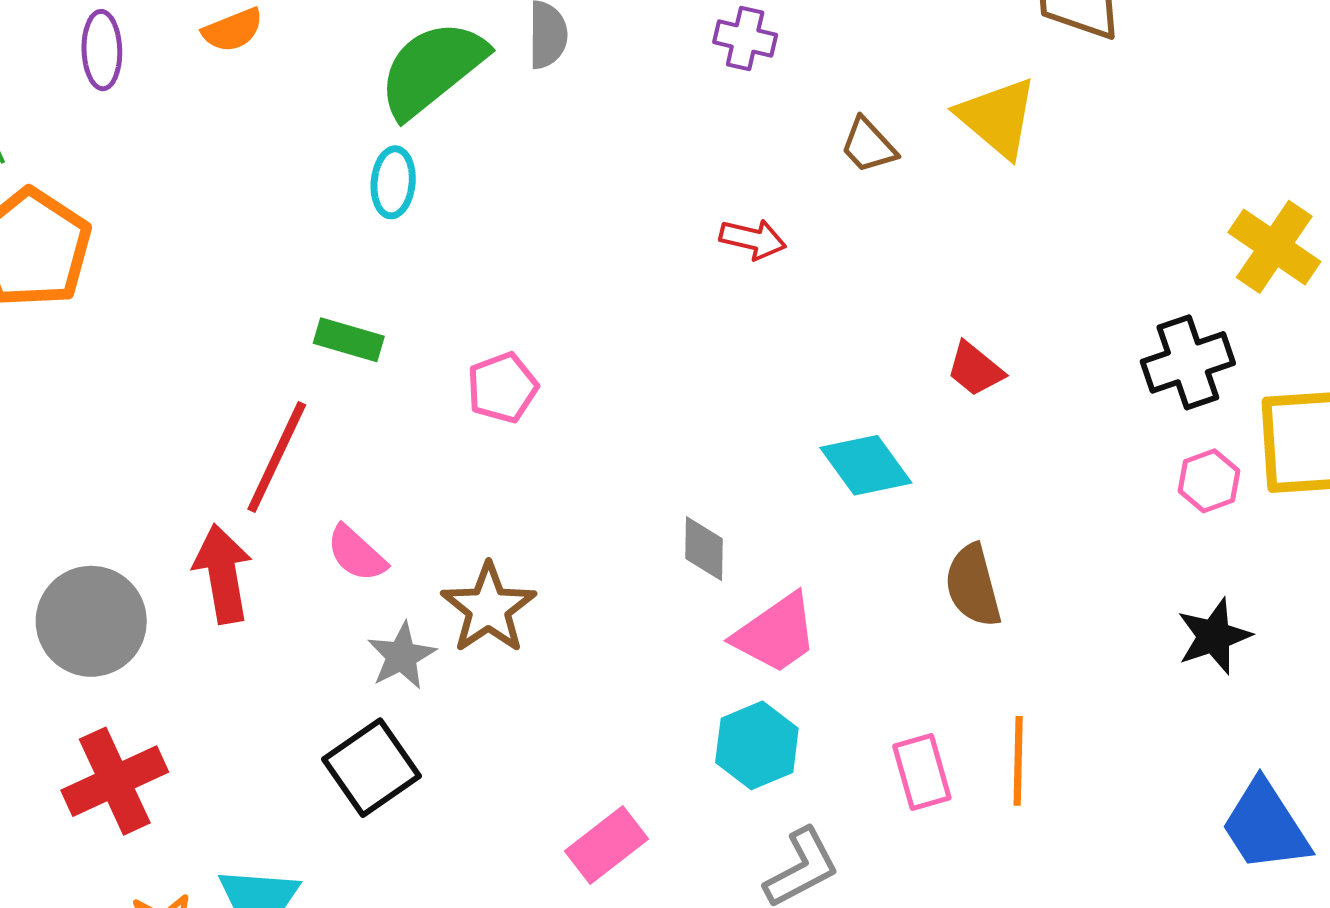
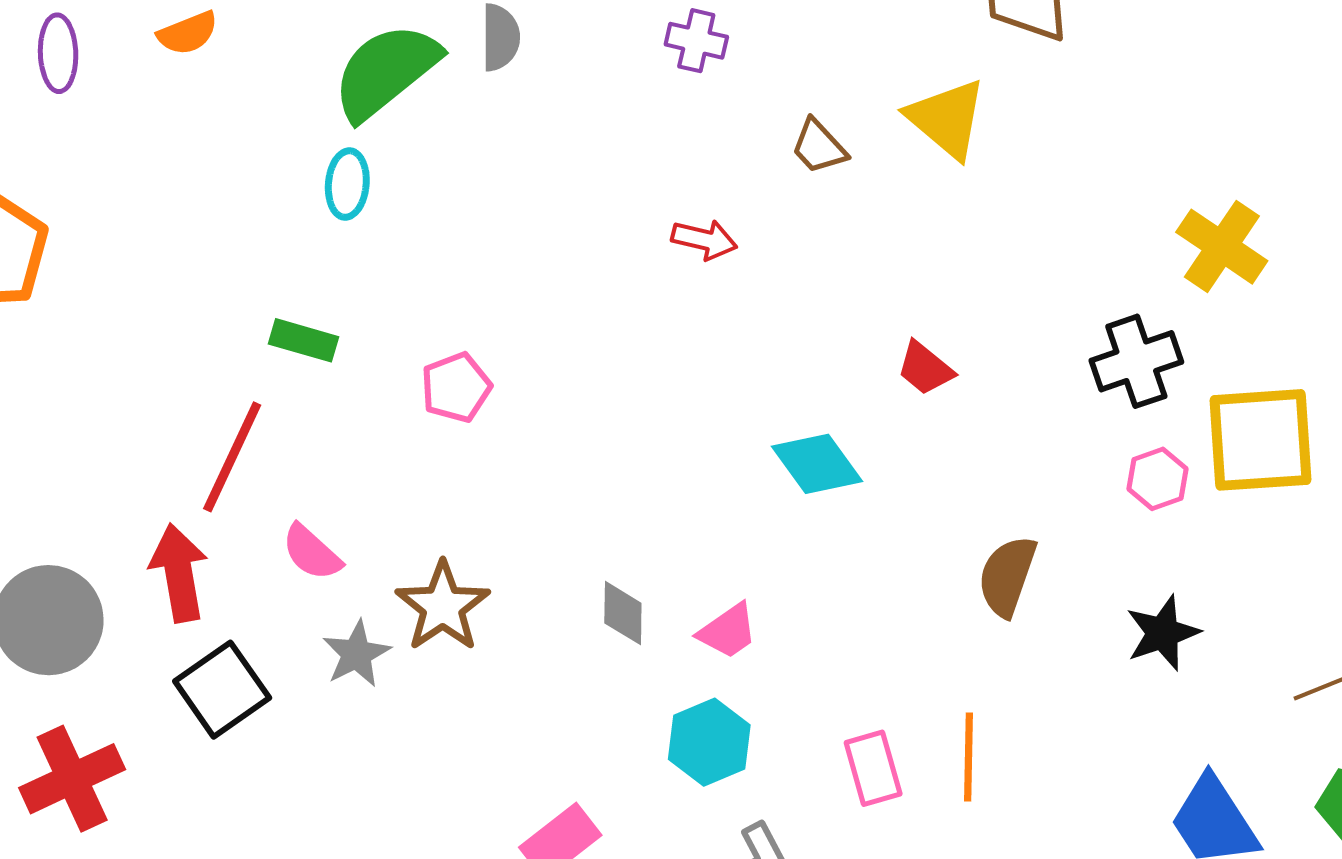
gray diamond: (704, 549) -> (623, 613), moved
brown semicircle: (973, 586) -> (1007, 576), moved, turned 34
pink trapezoid: (776, 634) -> (728, 631), size x0.7
black square: (371, 768) -> (222, 690), moved

